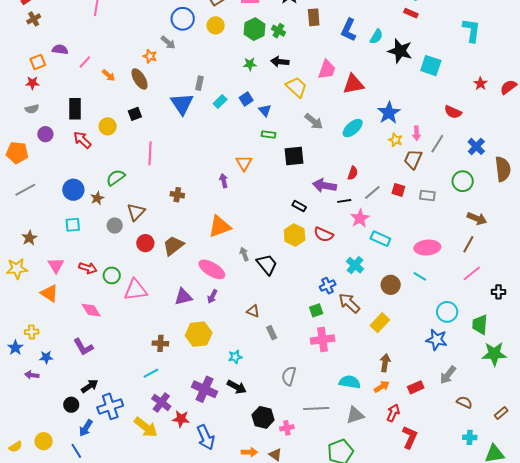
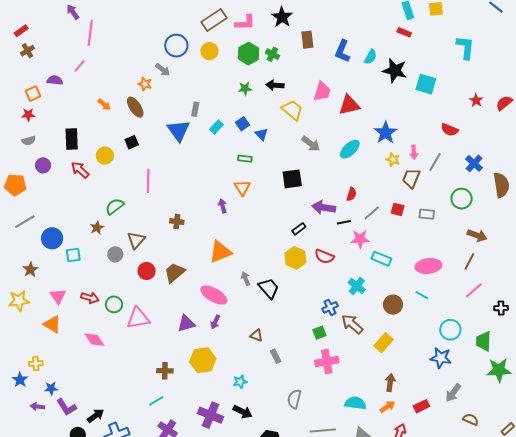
pink line: (85, 62) -> (80, 66), moved
green rectangle: (268, 134) -> (245, 159), moved
blue circle: (73, 190) -> (52, 238), moved
black rectangle: (299, 206) -> (299, 229), turned -64
pink star: (360, 218) -> (360, 239), turned 30
purple L-shape: (83, 347) -> (66, 407), moved

